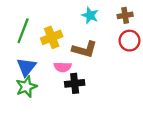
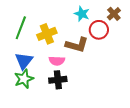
brown cross: (125, 15) -> (114, 14), turned -32
red circle: (130, 41) -> (99, 30), moved
black cross: (75, 83) -> (58, 80), moved

